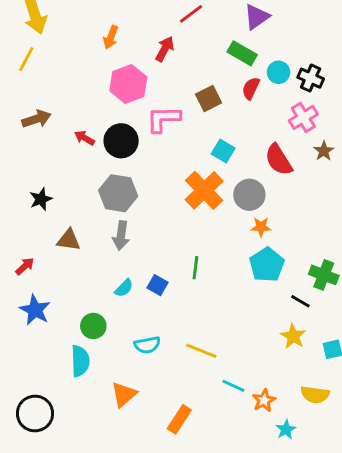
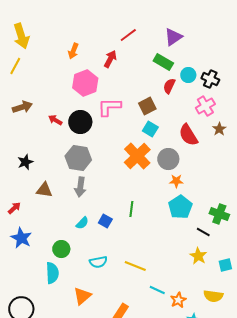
brown square: (209, 99) -> (147, 106), moved

